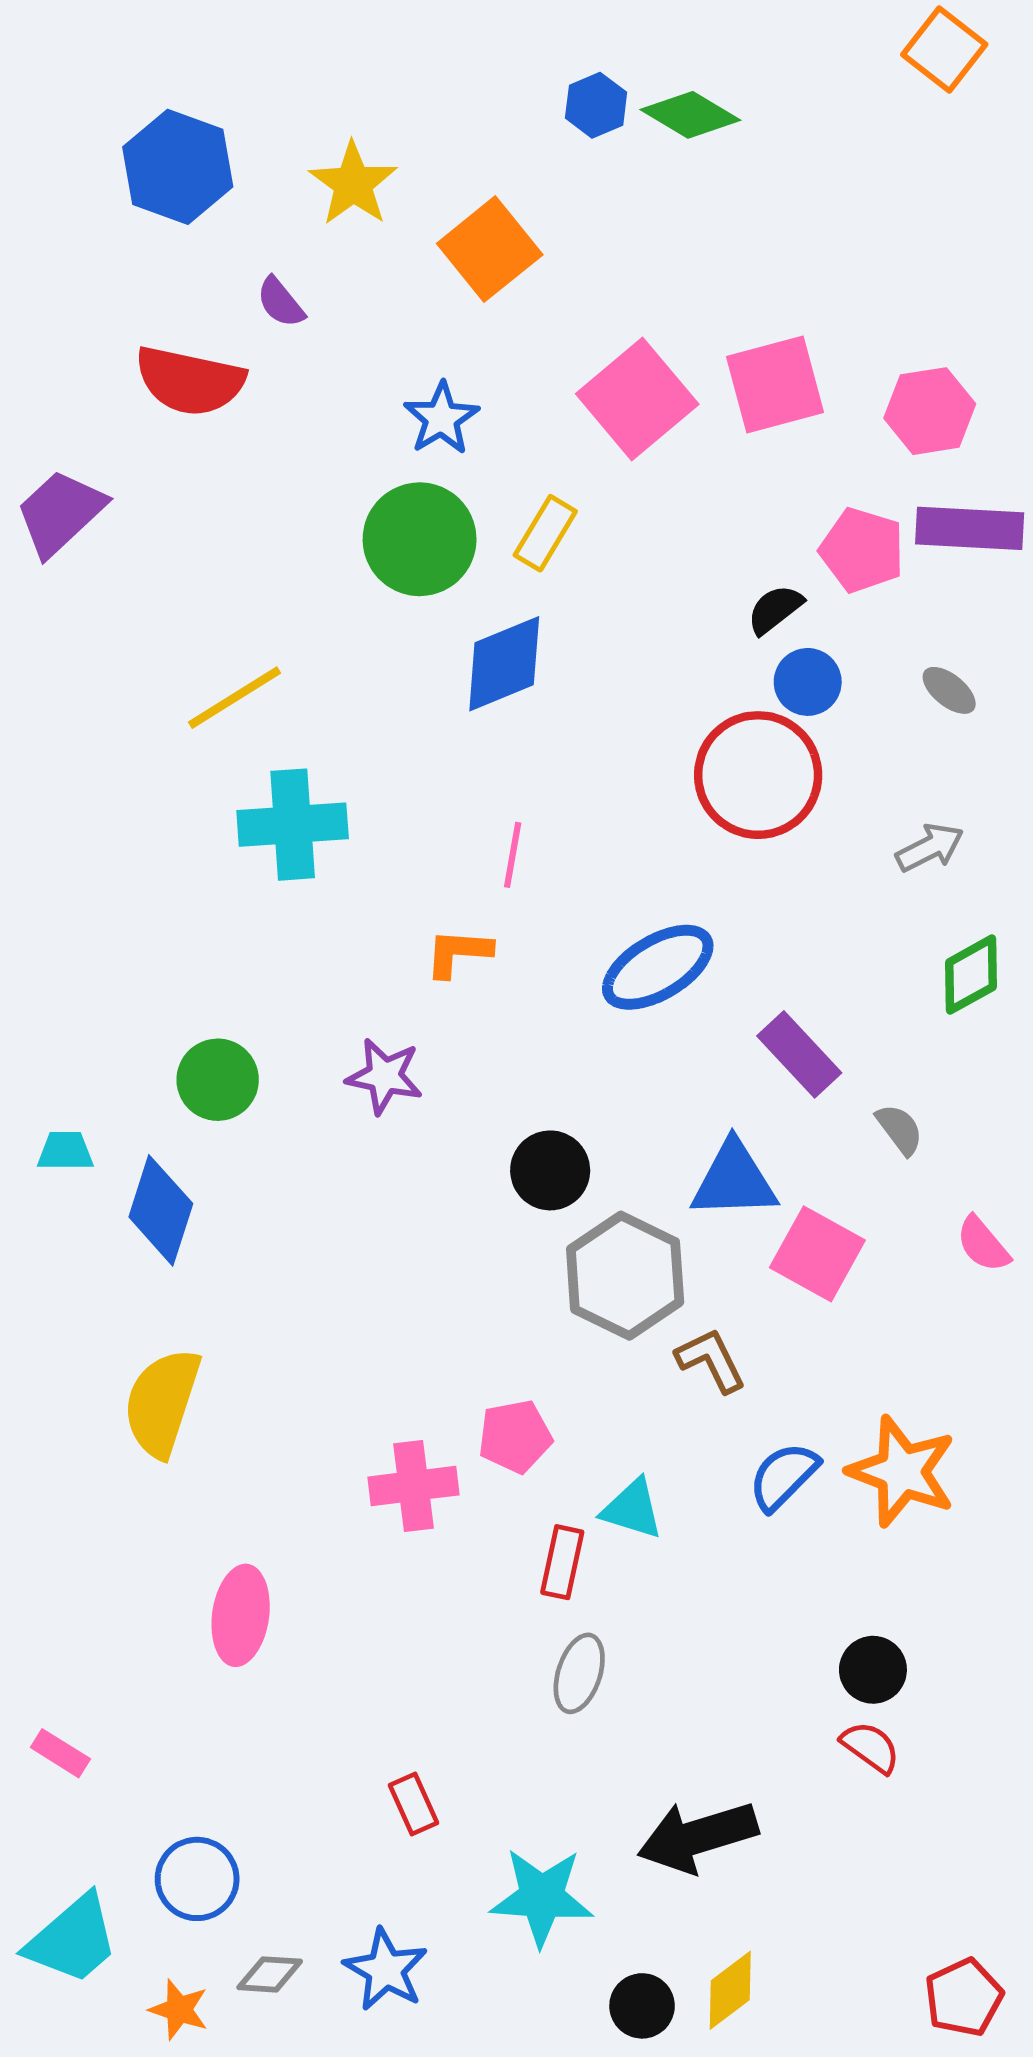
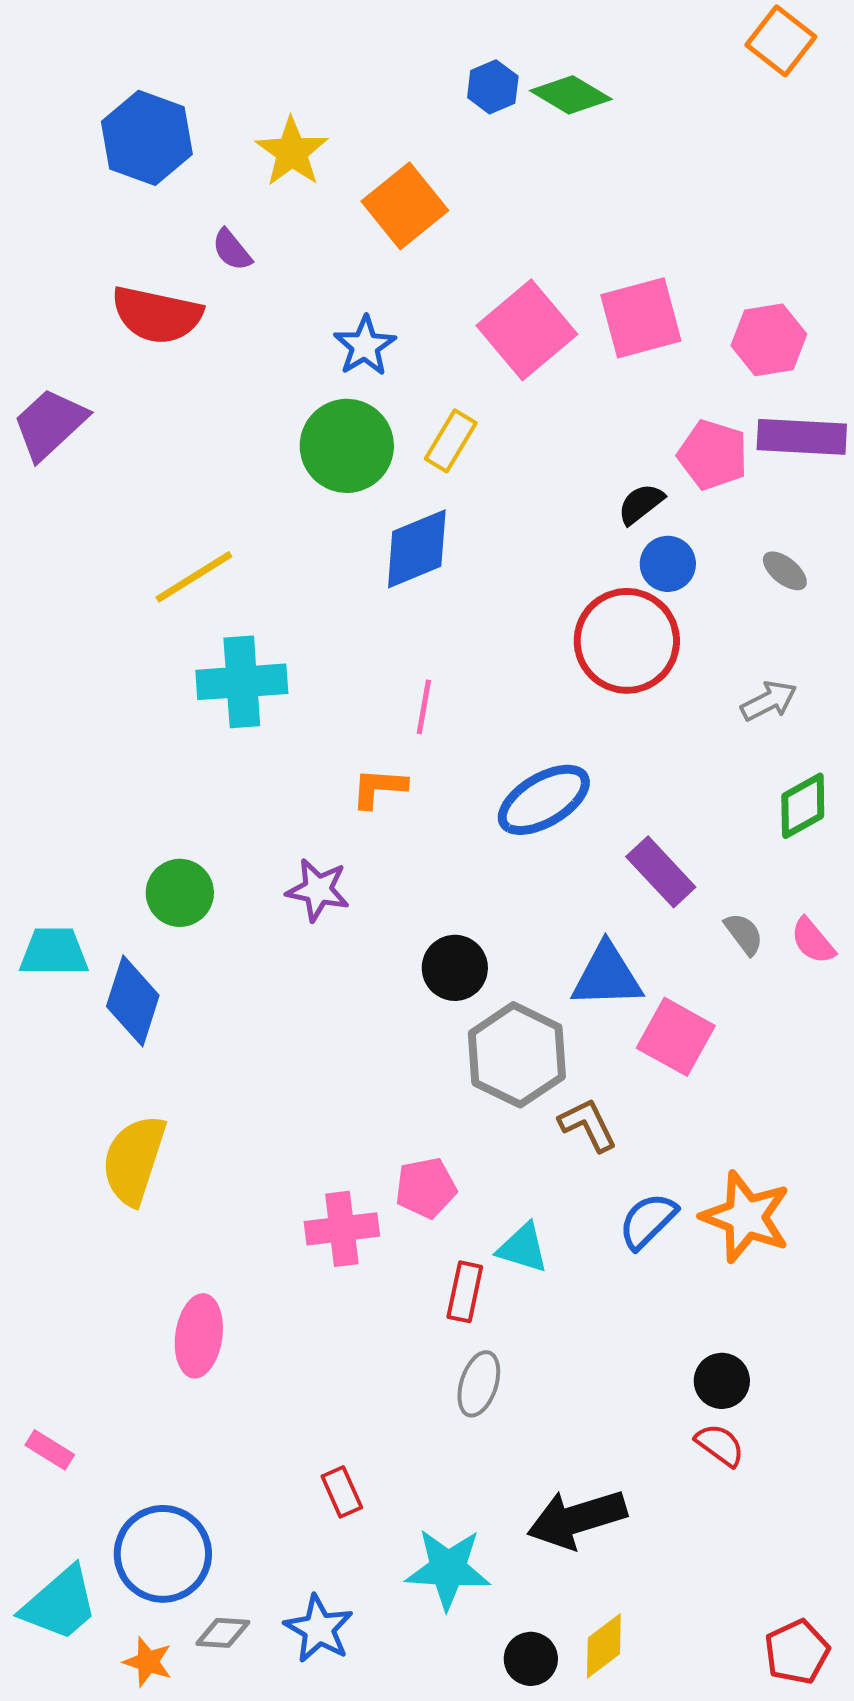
cyan trapezoid: (65, 1151) -> (54, 952), size x1.5
pink semicircle: (983, 1244) -> (813, 941), moved
blue circle: (197, 1879) -> (163, 1554), size x1.4

